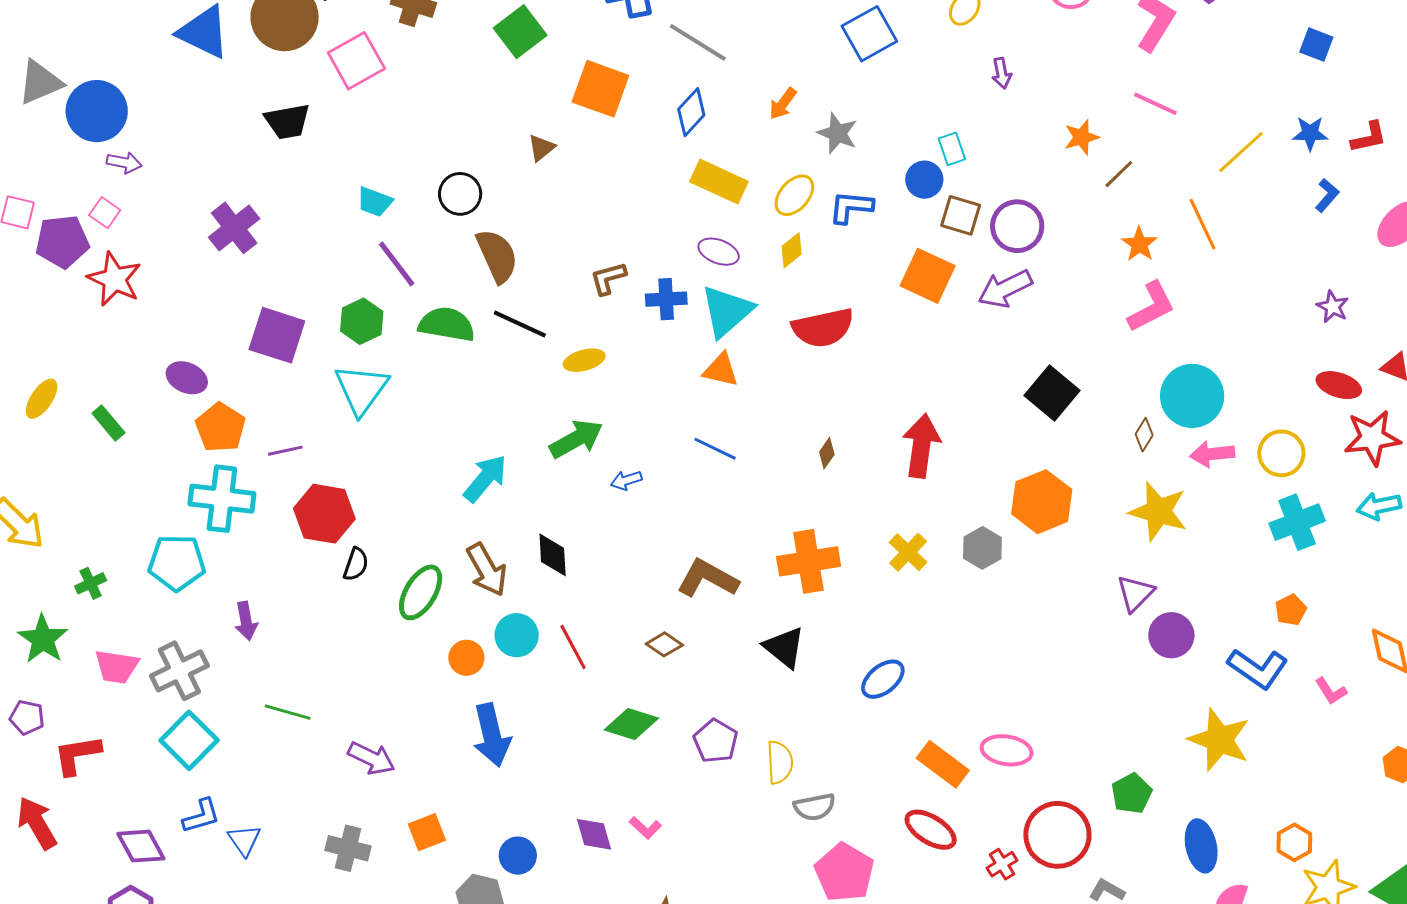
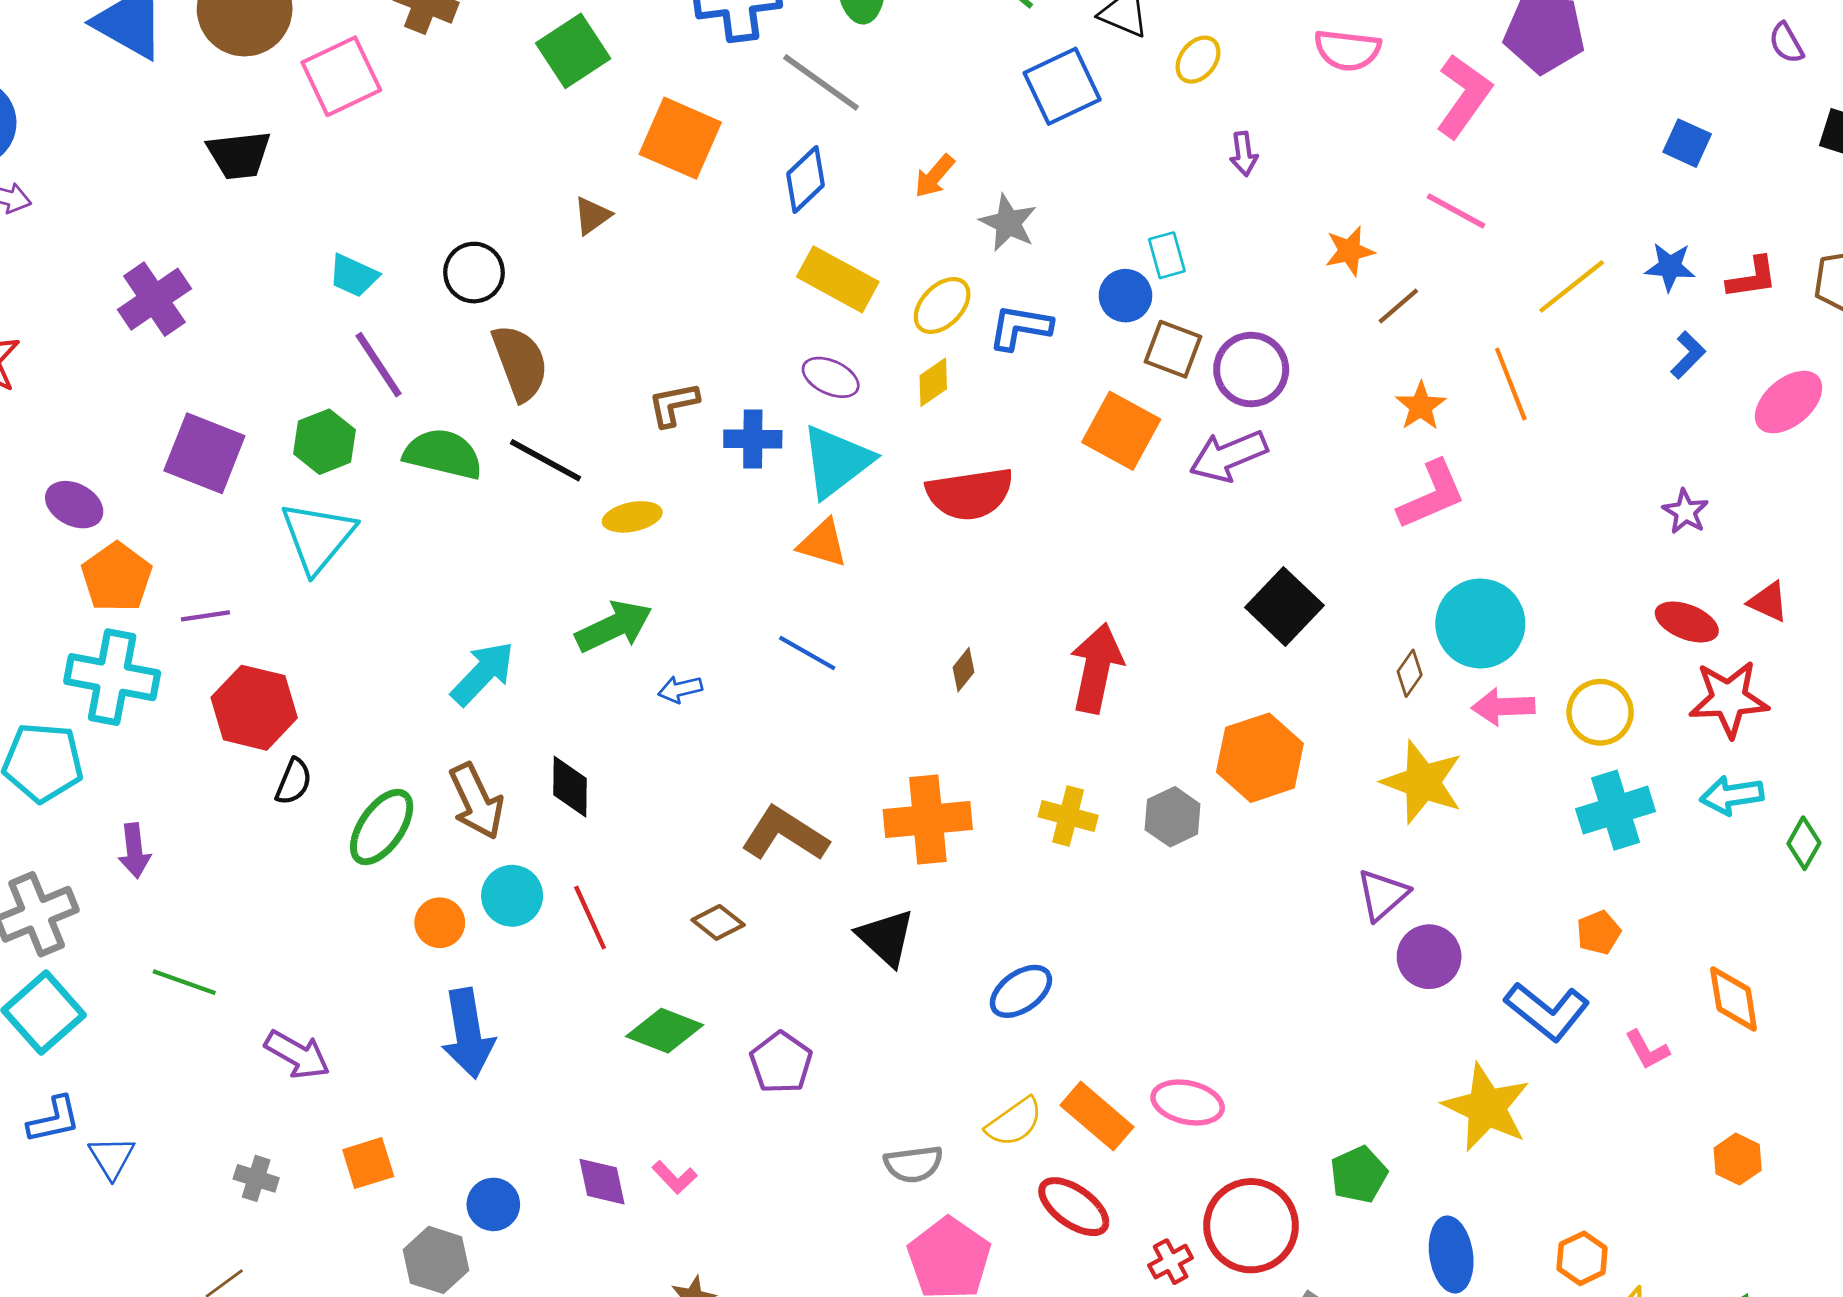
yellow cross: (908, 552) -> (1068, 816), turned -33
yellow semicircle: (780, 762) -> (1014, 1122), moved, turned 54
gray cross: (348, 848) -> (256, 1178), size x0.7

